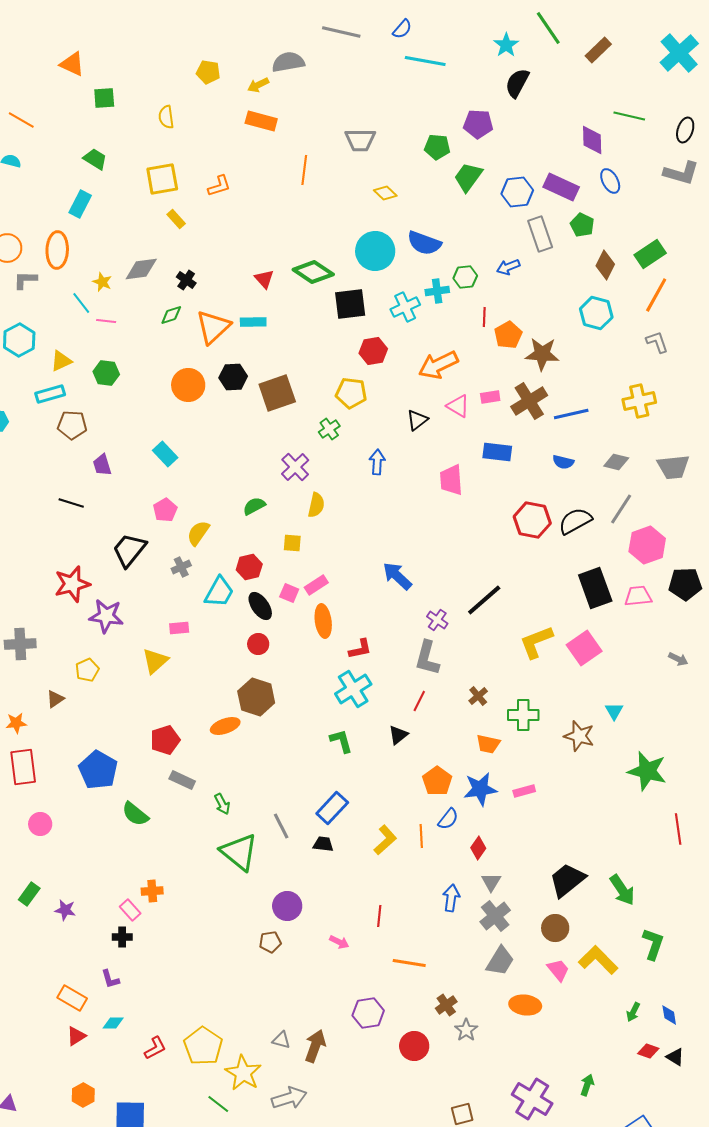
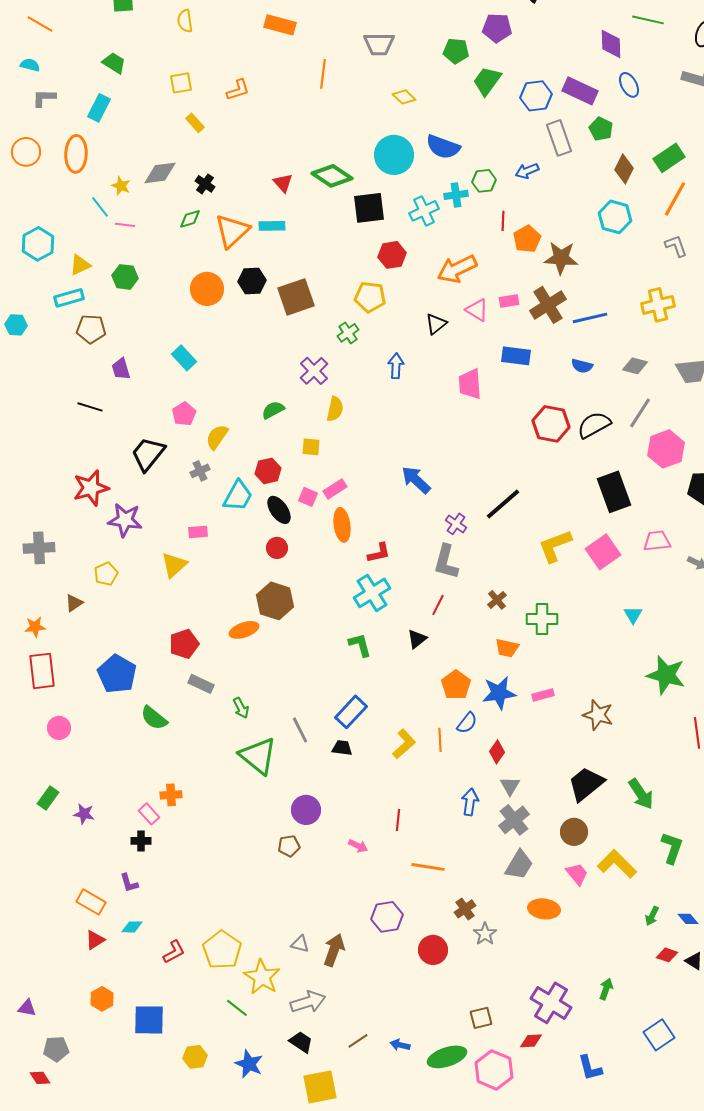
yellow square: (162, 179) -> (181, 83), size x0.7
gray L-shape: (25, 280) -> (44, 98), moved
pink trapezoid: (638, 596) -> (657, 541), moved
brown star: (579, 736) -> (598, 715), moved
blue diamond: (669, 1015) -> (688, 919), turned -30

